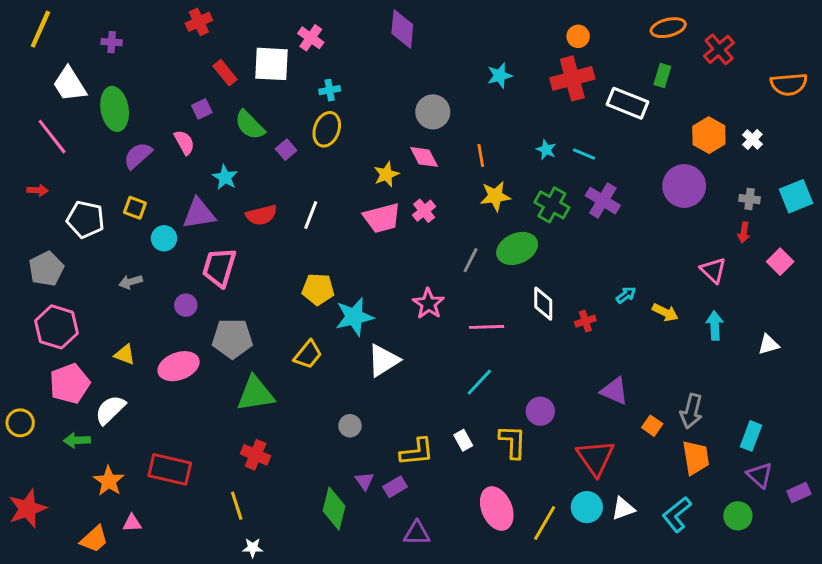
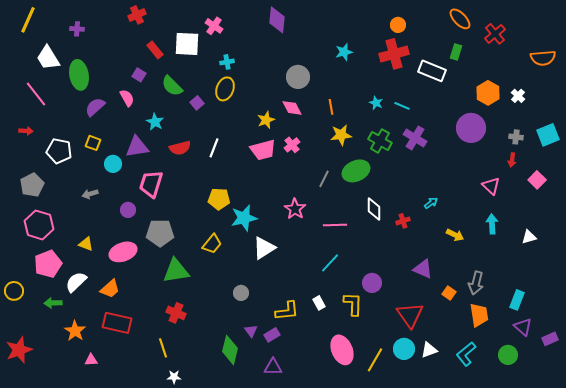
orange ellipse: (668, 28) -> (460, 19), turned 60
purple square: (202, 109) -> (139, 75), turned -32
yellow arrow: (665, 312) -> (455, 235), moved
purple triangle: (417, 533) -> (273, 367), moved
orange trapezoid: (94, 539) -> (110, 289), moved

